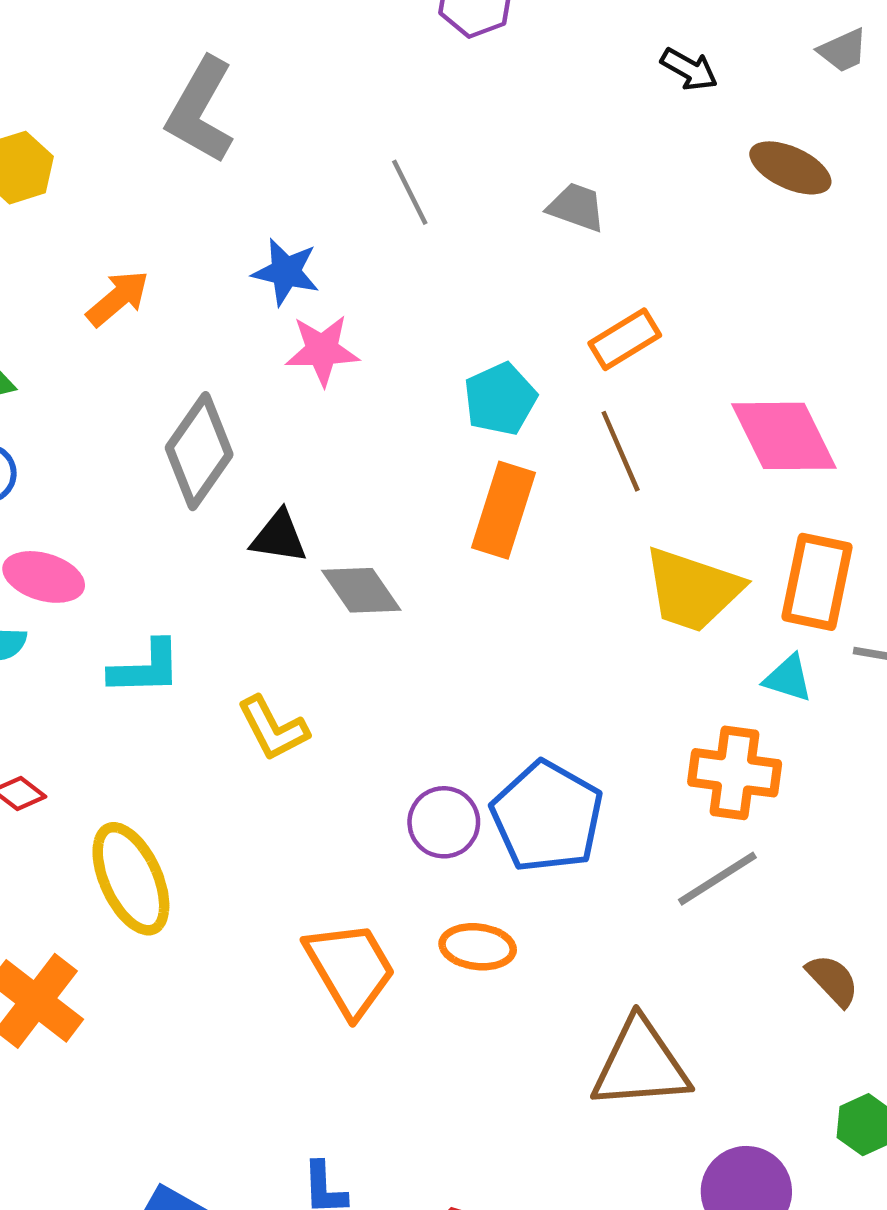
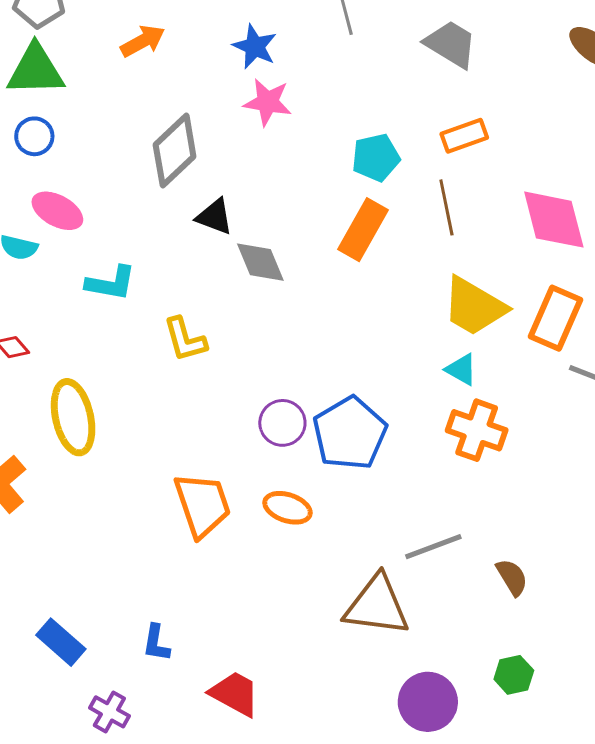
gray trapezoid: (576, 207) -> (451, 44), size x1.4
cyan triangle: (788, 678) -> (461, 370), moved
gray line: (717, 879) -> (433, 547), moved

